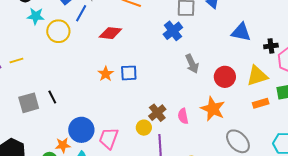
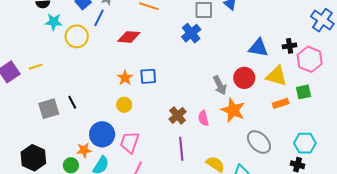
blue triangle: (241, 32) -> (258, 48), moved
gray arrow: (192, 64) -> (220, 85), moved
yellow triangle: (257, 76) -> (276, 76), turned 35
yellow circle: (144, 128) -> (124, 105), moved

